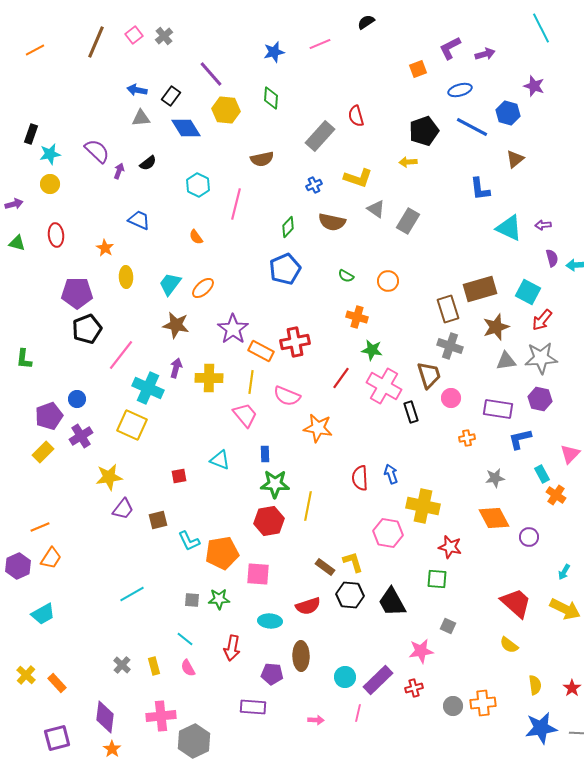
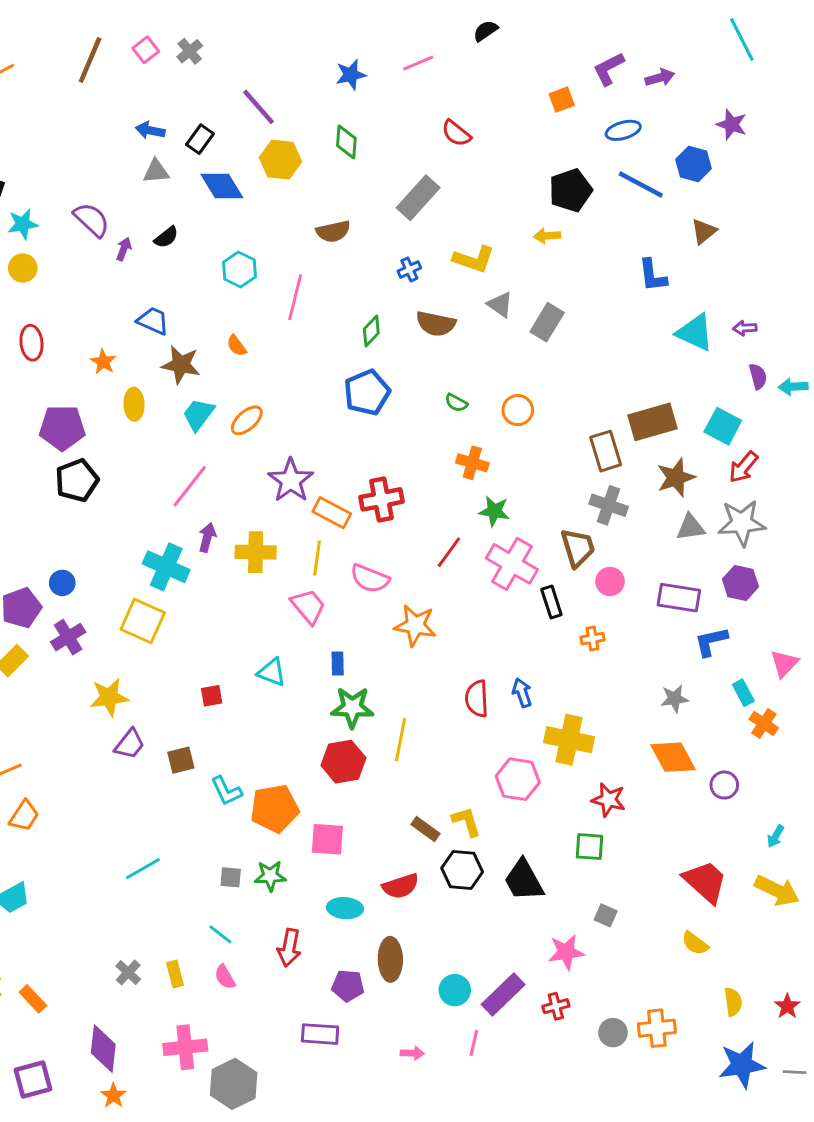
red semicircle: (356, 116) -> (456, 133), moved, turned -35
brown star: (176, 325) -> (181, 365), moved
pink line: (121, 355) -> (190, 486), moved
orange cross: (467, 438) -> (592, 639), moved

